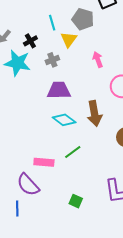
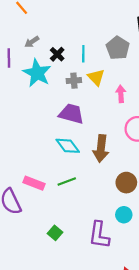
cyan line: (52, 23) -> (83, 54), moved
yellow triangle: (69, 39) -> (96, 77), moved, turned -36
black cross: (30, 41) -> (57, 54), turned -32

